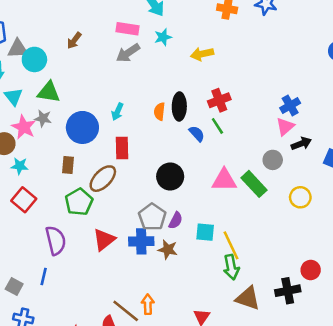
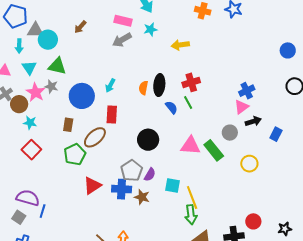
purple semicircle: (56, 241) -> (28, 198), moved, turned -65

